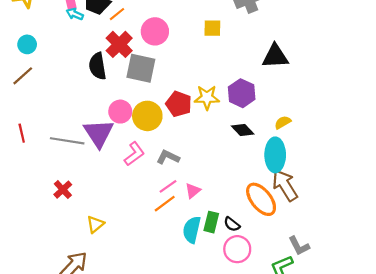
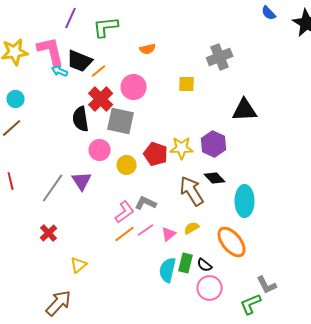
pink circle: (120, 112) -> (100, 150), moved
yellow circle: (147, 116) -> (127, 165), size x0.7
yellow semicircle: (283, 122) -> (192, 228), moved
purple triangle: (99, 133) -> (82, 181), size x0.7
gray line: (67, 141) -> (53, 188), turned -64
pink L-shape: (134, 154) -> (125, 212), moved
brown arrow: (285, 185) -> (192, 191), moved
orange line: (165, 204) -> (125, 234), moved

